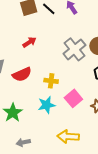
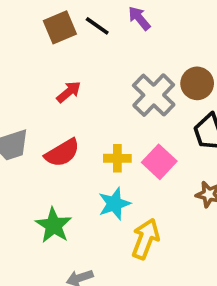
pink square: (73, 98) -> (159, 162), moved
yellow arrow: (68, 137) -> (145, 239), moved, turned 115

